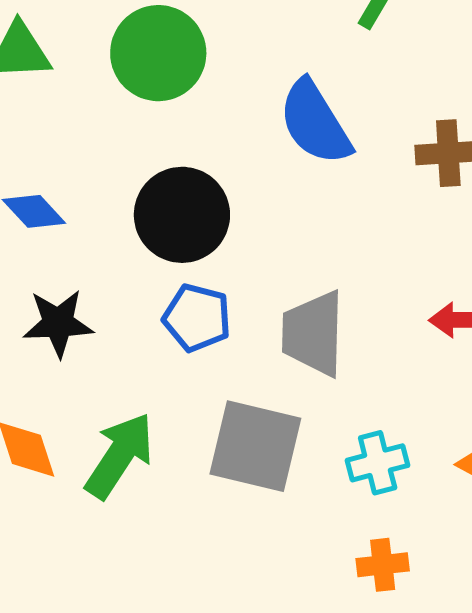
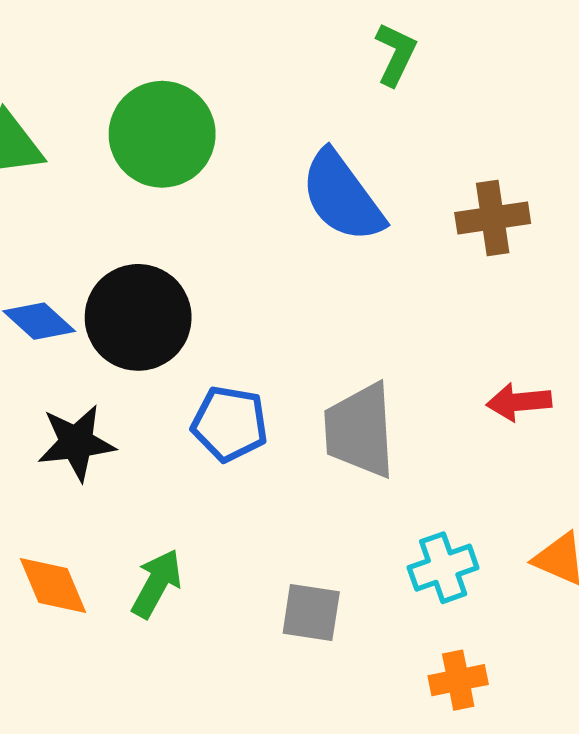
black circle: (182, 215) -> (138, 317), moved
gray square: (255, 446) -> (311, 612), moved, size x0.6
green arrow: (119, 456) -> (157, 584), size x0.7

